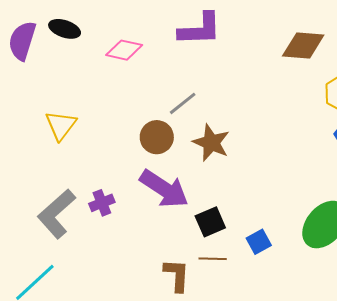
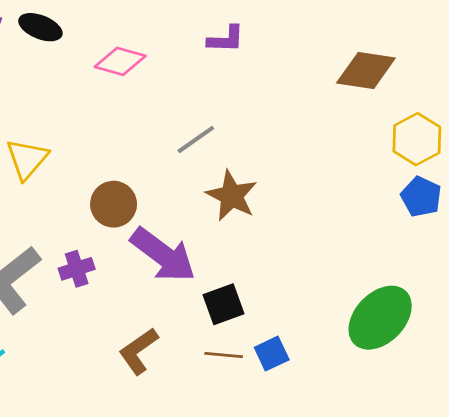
purple L-shape: (200, 29) -> (226, 39), size x0.6
brown circle: (157, 137) -> (114, 204), moved
blue square: (259, 242) -> (272, 354), moved
brown L-shape: (177, 275) -> (139, 351), moved, turned -132

